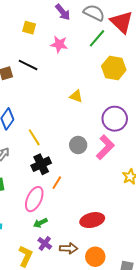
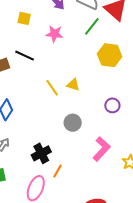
purple circle: (115, 119) -> (112, 105), size x0.6
yellow line: (34, 137) -> (52, 88), moved
gray circle: (78, 145) -> (73, 123), moved
pink L-shape: (105, 147) -> (102, 149), moved

